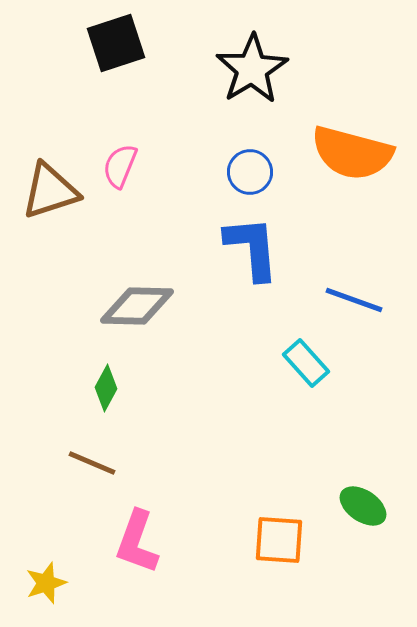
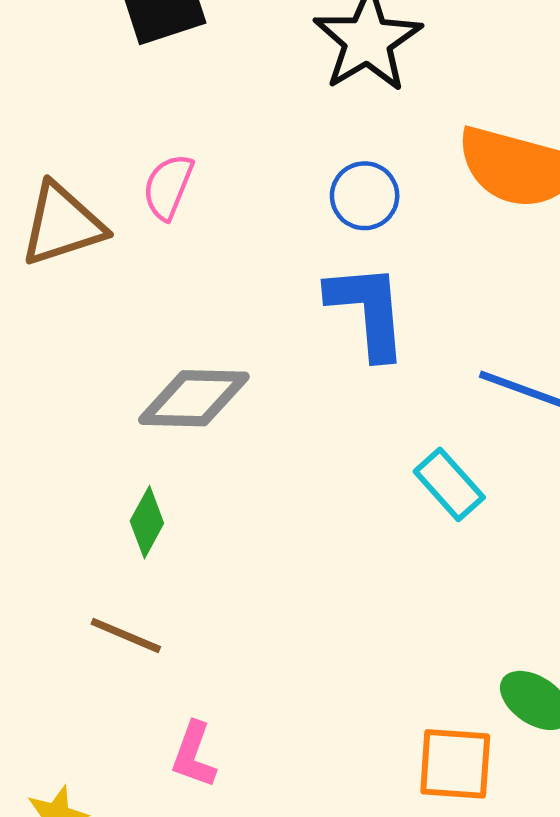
orange square: (279, 540) -> (455, 764), moved
pink L-shape: (137, 542) -> (194, 755), size x0.7

